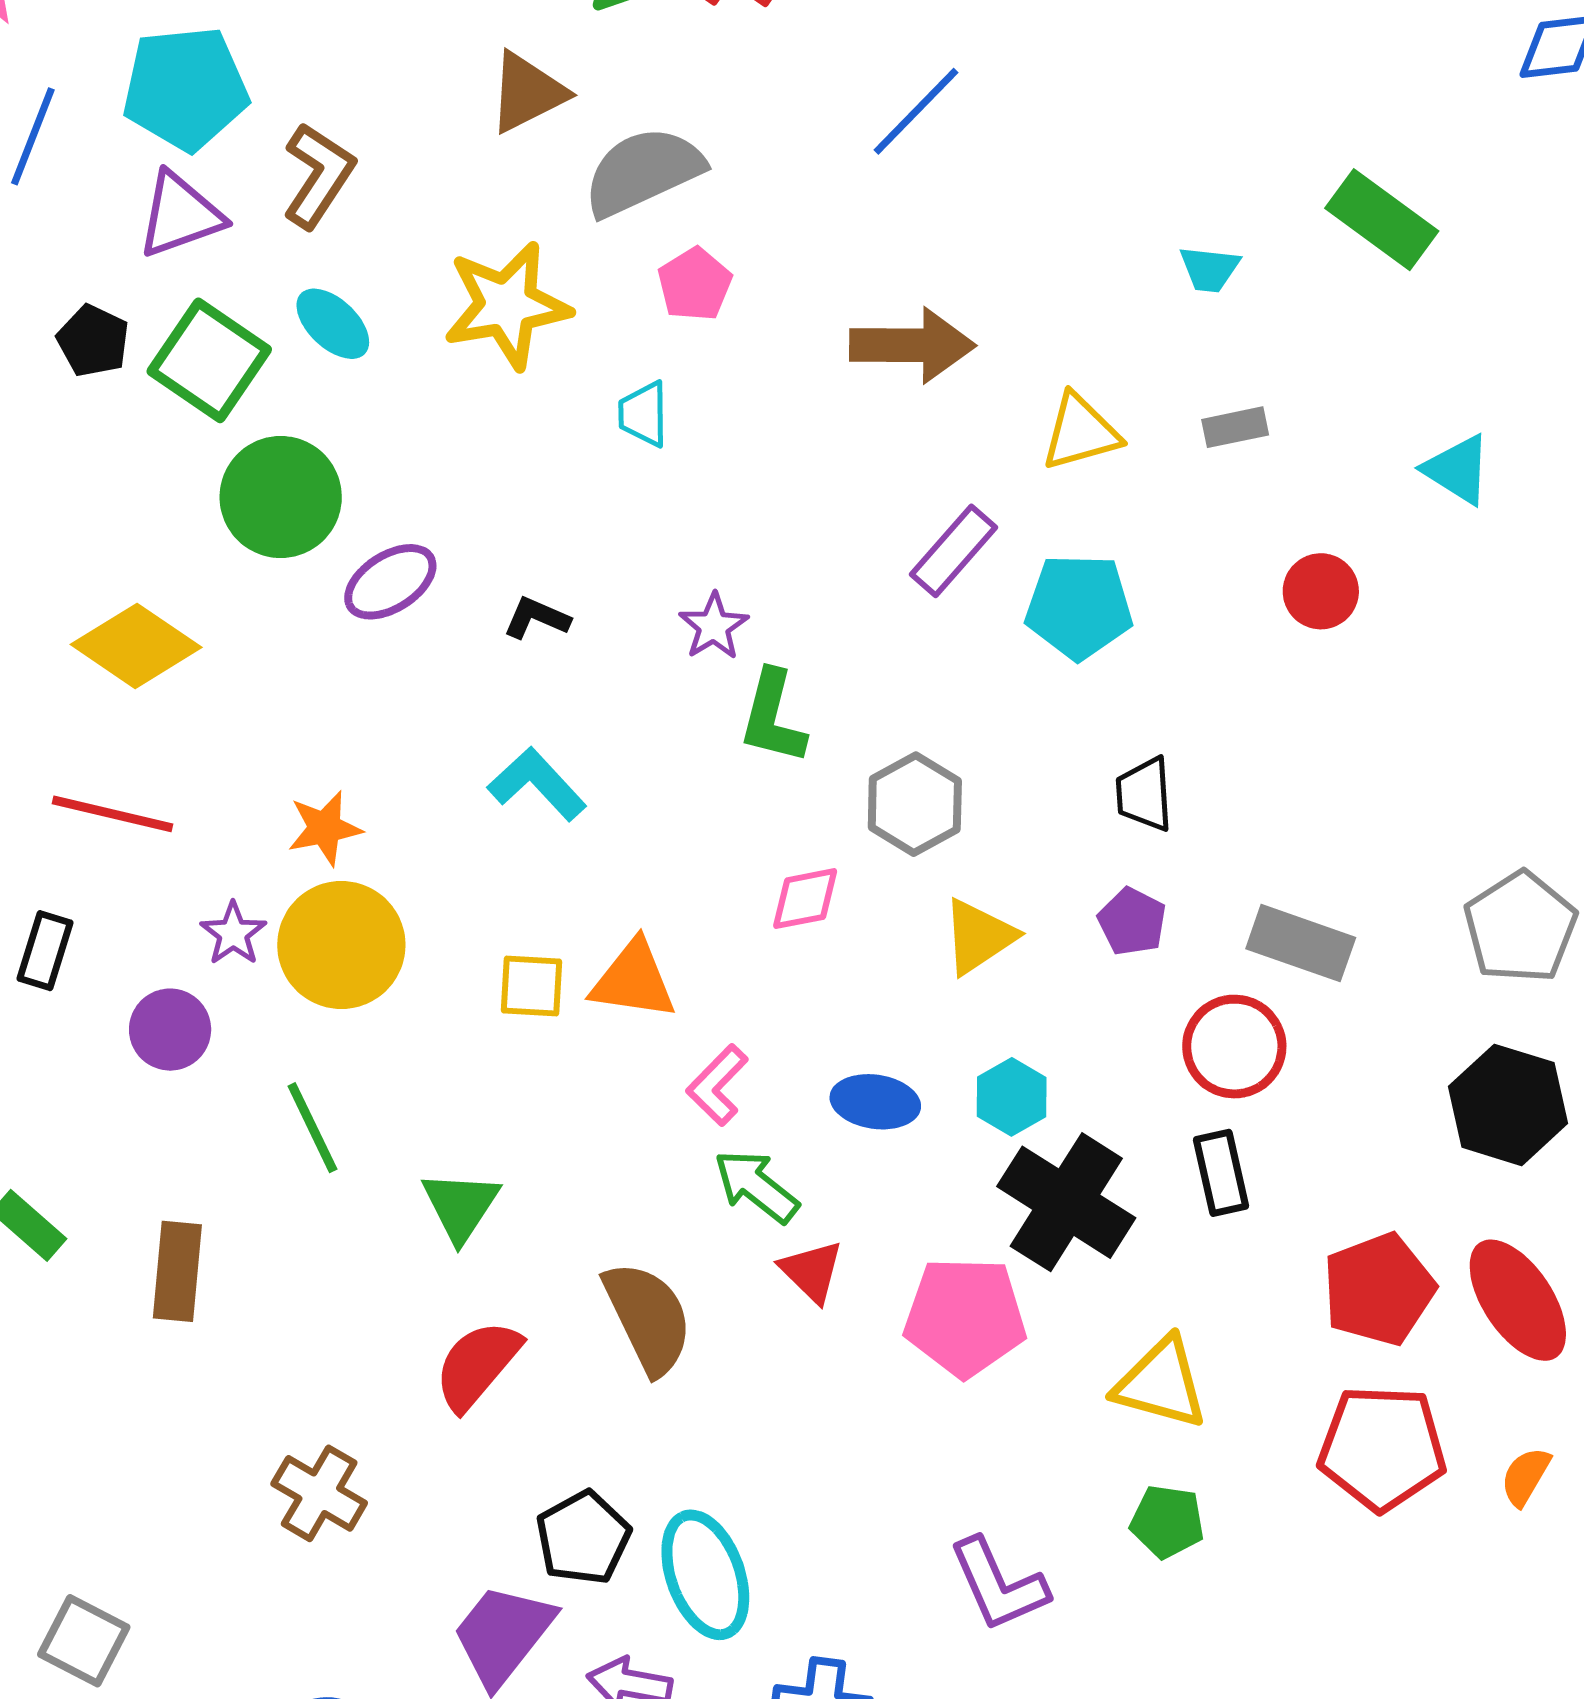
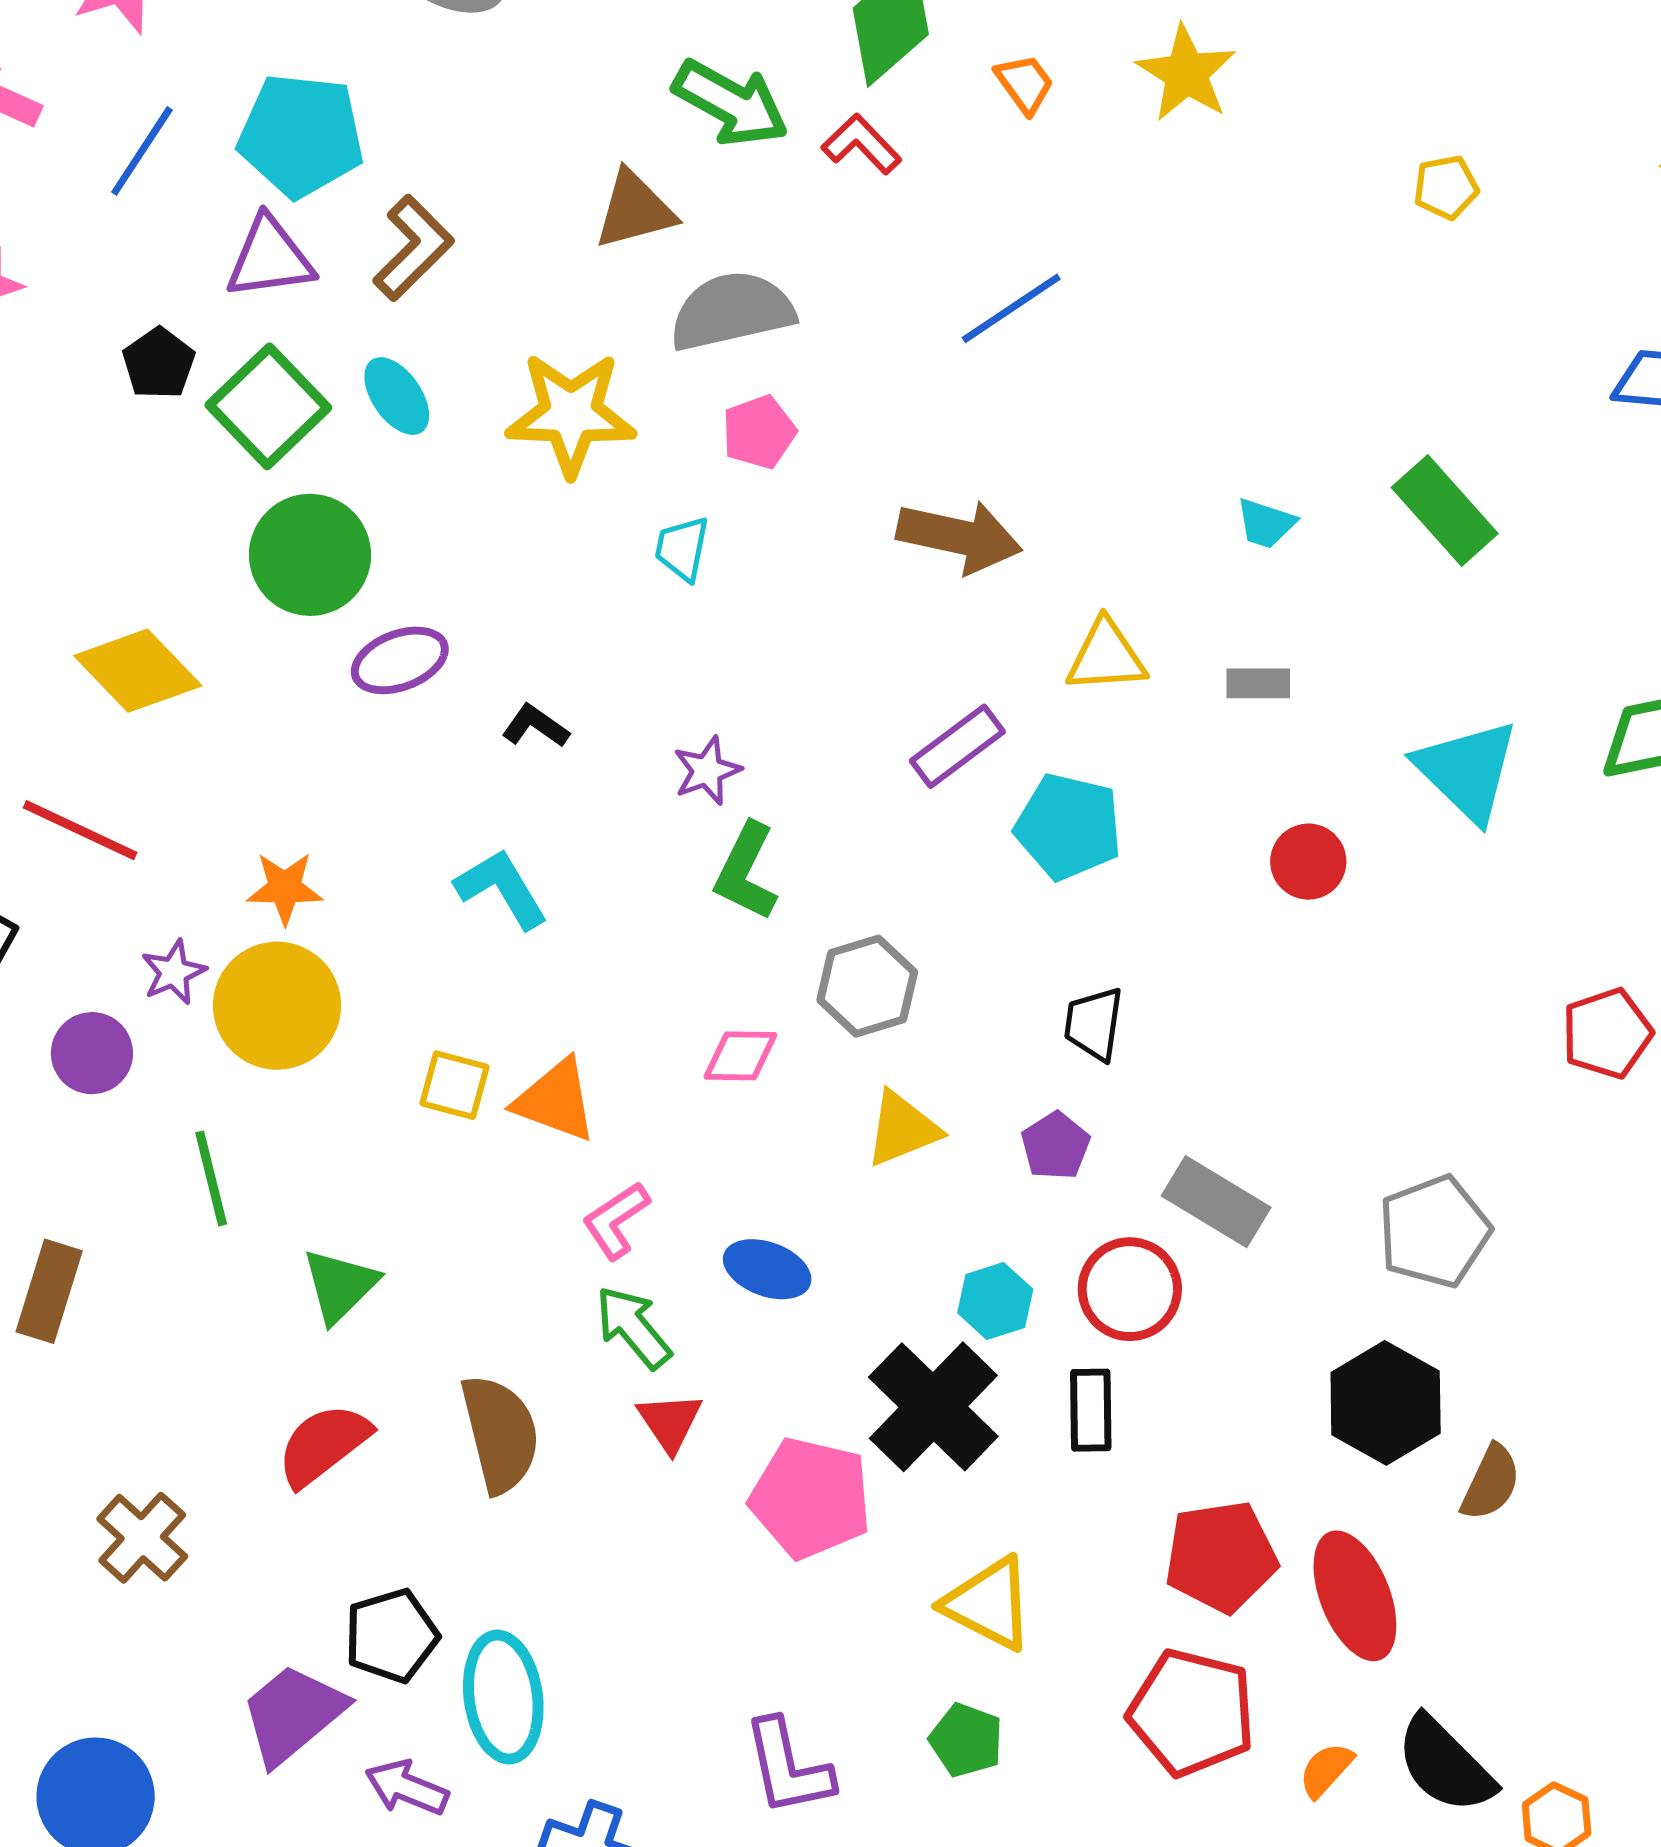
cyan triangle: (1458, 470) -> (1467, 771), size x1.5
cyan hexagon: (1012, 1097) -> (995, 1301), moved

